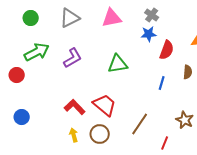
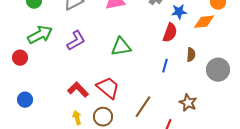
blue star: (149, 34) -> (179, 12), moved

